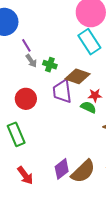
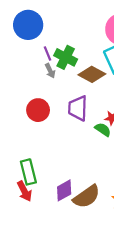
green cross: (50, 65) -> (66, 57), moved, size x1.5
brown diamond: (77, 76) -> (92, 74), moved
green rectangle: (16, 134) -> (28, 172), moved

